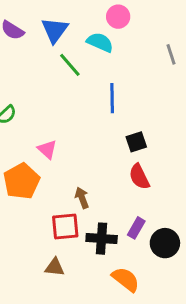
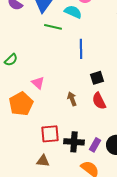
green line: (70, 65) -> (53, 27), turned -36
brown arrow: (82, 198) -> (72, 99), moved
purple rectangle: (136, 228) -> (95, 145), moved

